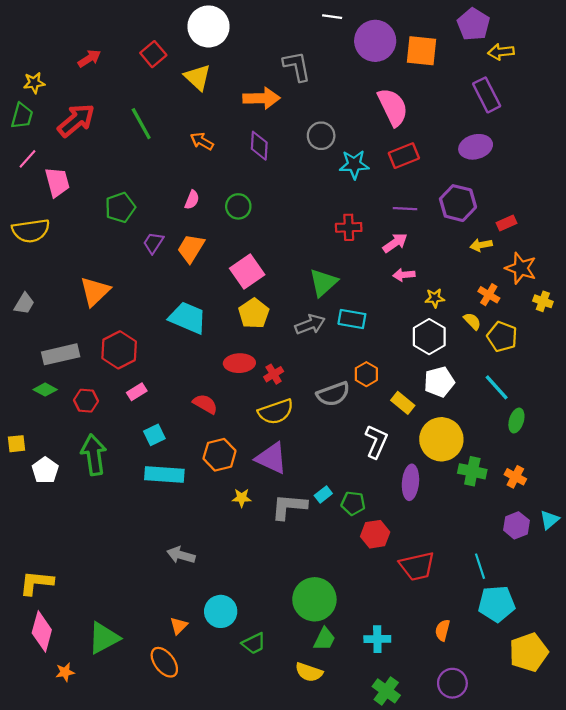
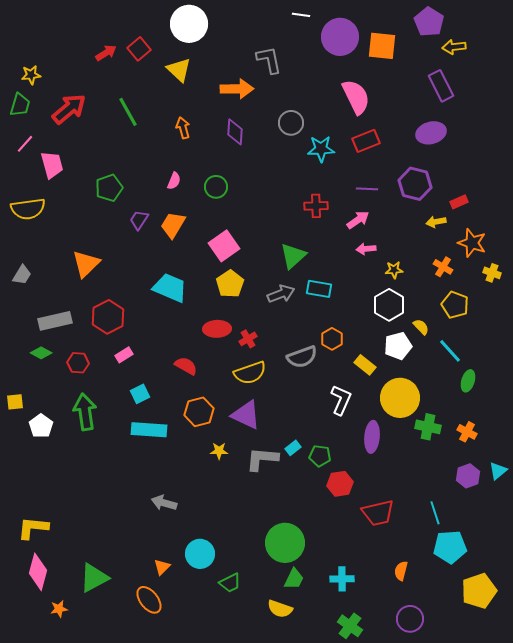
red arrow: (89, 58) -> (106, 53), moved
orange arrow: (202, 141) -> (183, 128), turned 45
yellow semicircle: (472, 321) -> (421, 327), moved

